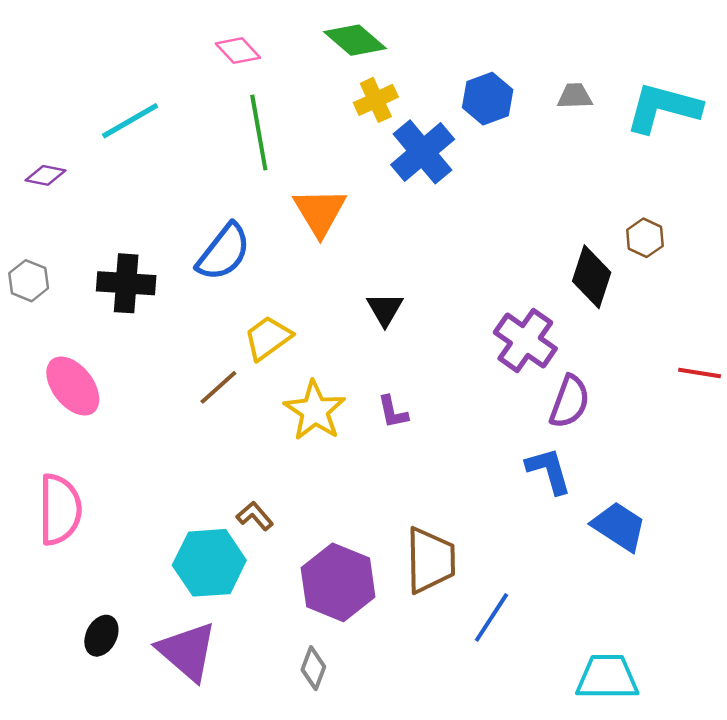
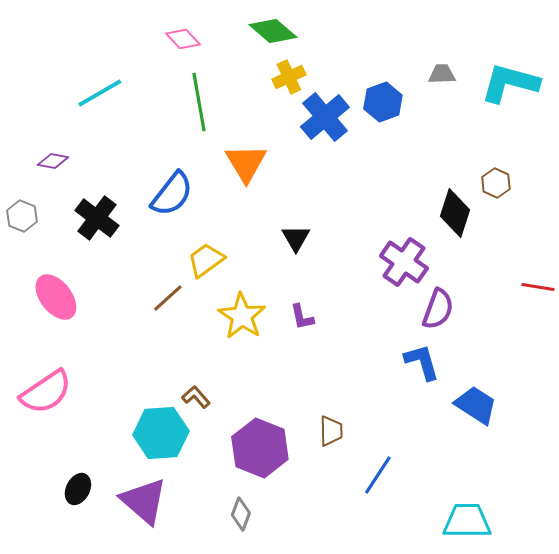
blue hexagon: (488, 99) -> (383, 102), moved
purple diamond: (46, 175) -> (53, 161), moved
black cross: (126, 283) -> (97, 218), turned 33
pink semicircle: (60, 510) -> (46, 392), turned 56
brown trapezoid: (430, 560) -> (331, 431), size x0.6

